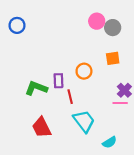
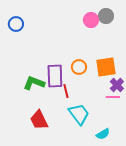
gray circle: (113, 28) -> (106, 16), moved
orange square: (113, 58) -> (106, 67), moved, size x1.5
purple rectangle: (58, 81) -> (55, 76), size x1.6

